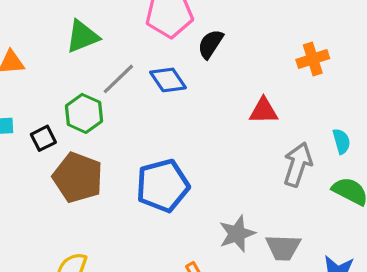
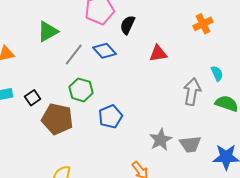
orange cross: (313, 59) -> (203, 24), moved
red triangle: (264, 111) -> (158, 53), moved
green hexagon: (84, 113) -> (81, 90), moved
blue pentagon: (163, 186) -> (110, 117), size x0.7

